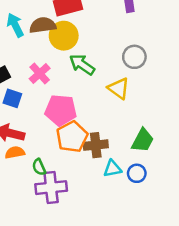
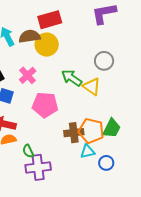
green arrow: (82, 64) -> (72, 78), moved
orange pentagon: (72, 137) -> (91, 131), moved, turned -30
blue circle: (137, 173) -> (106, 163), moved

